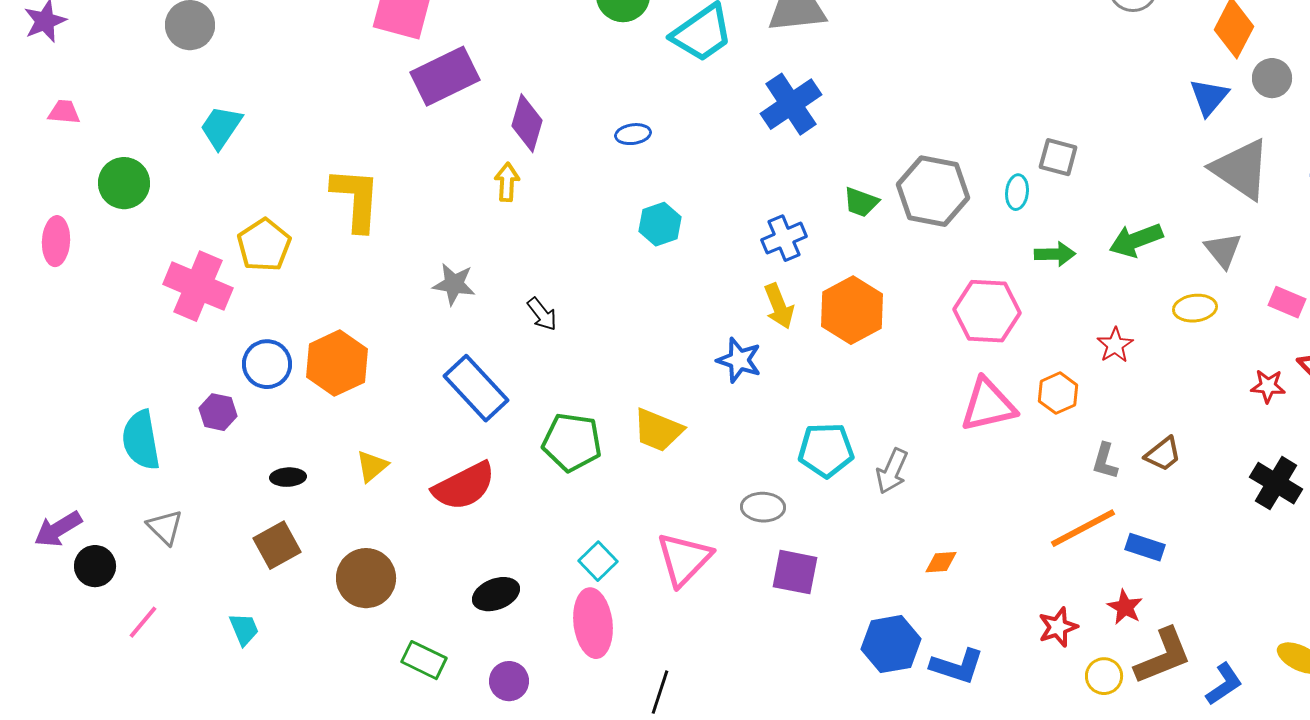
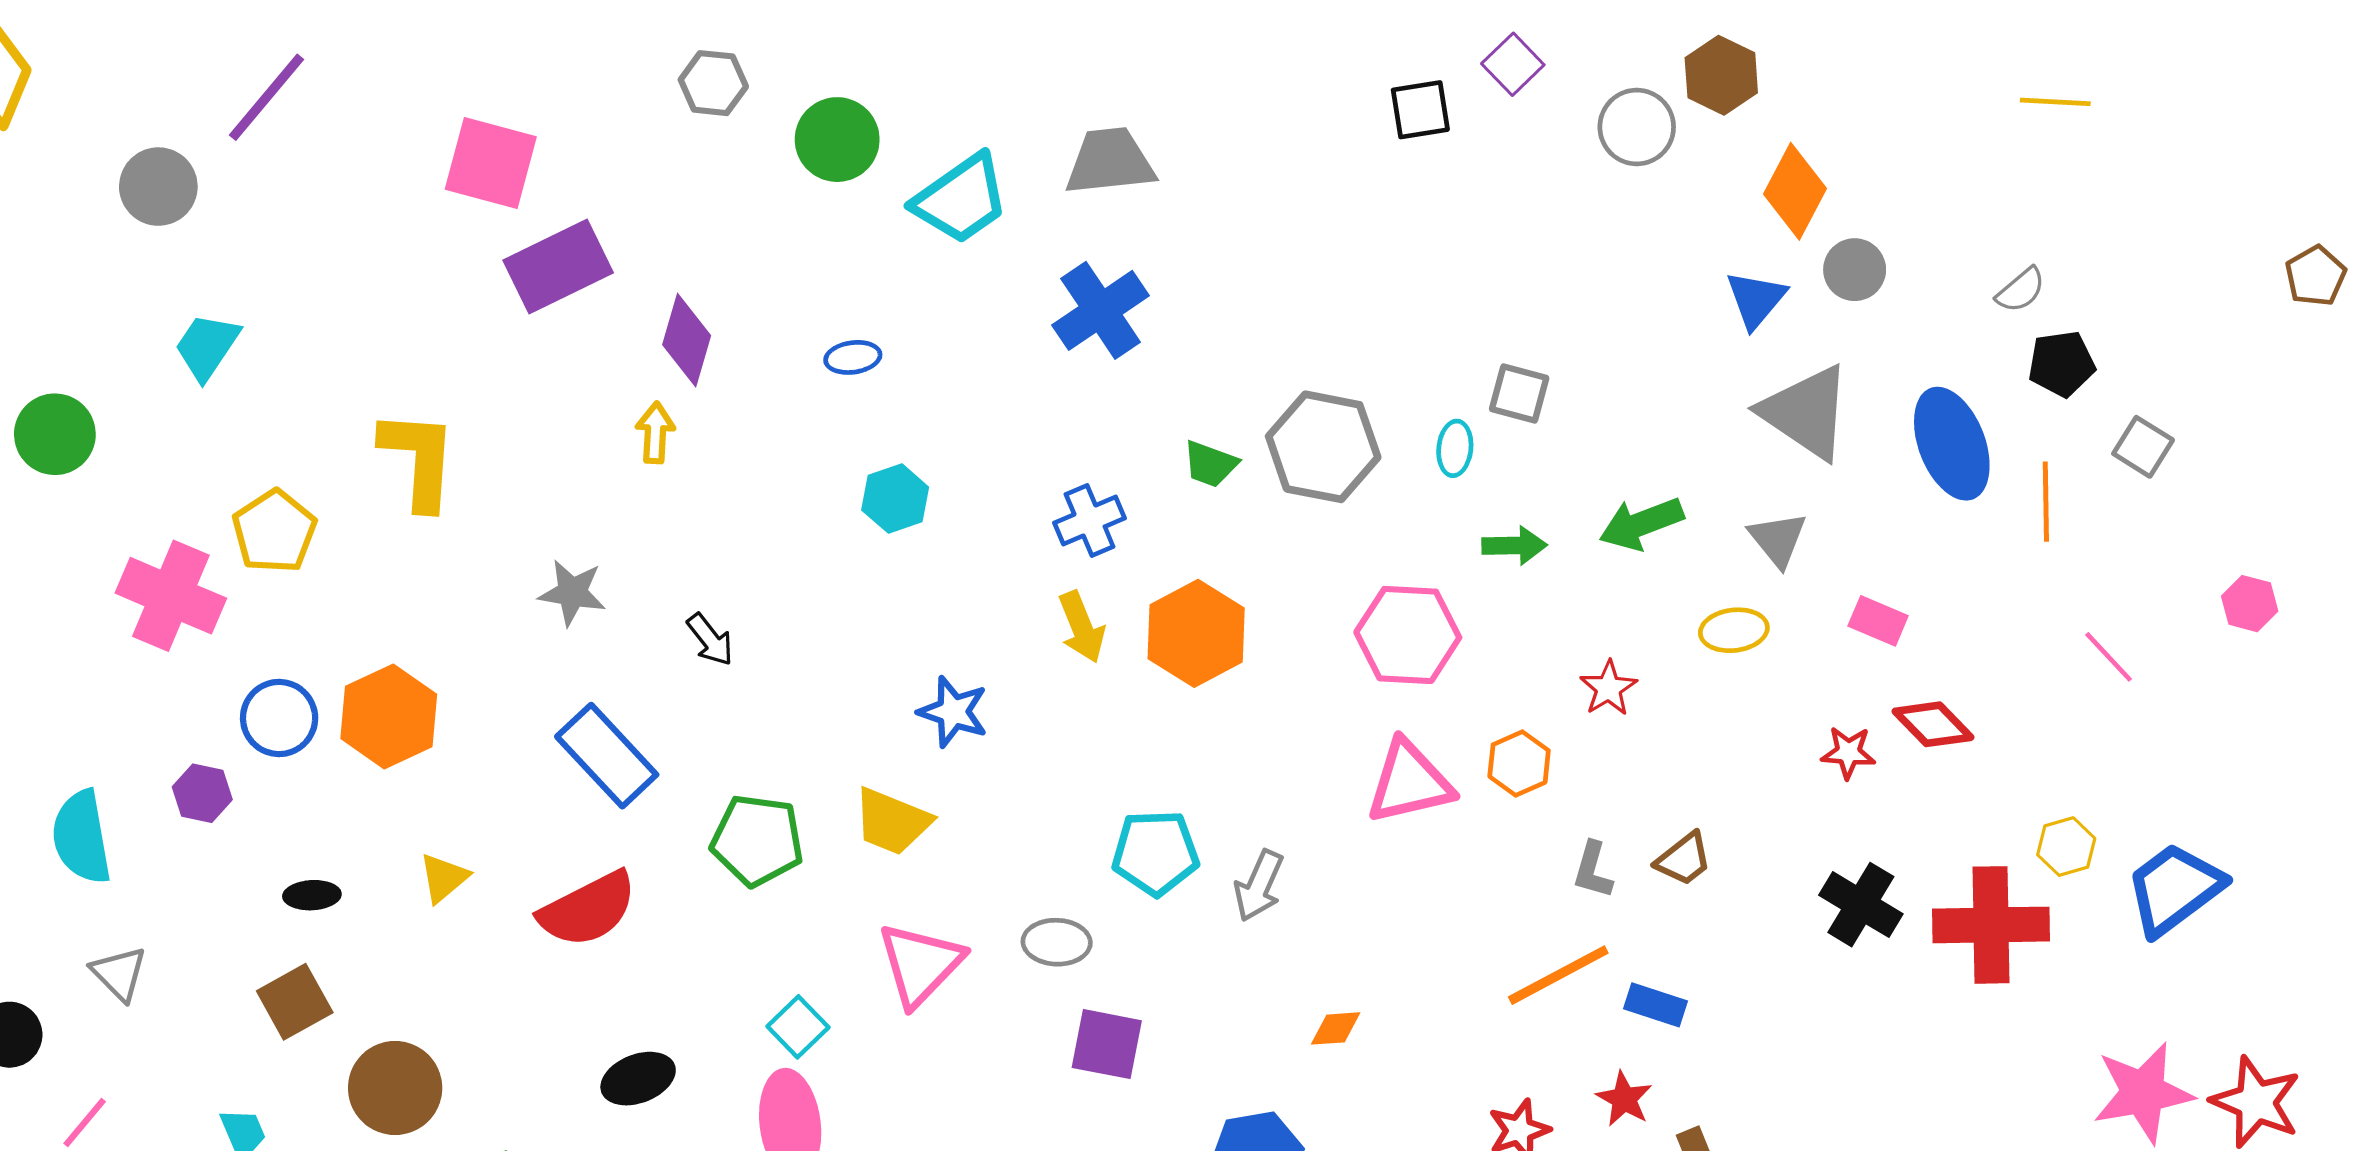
blue star: (739, 360) -> (953, 712), moved
pink triangle: (684, 559) -> (920, 964), moved
brown circle: (366, 578) -> (395, 1088), moved

